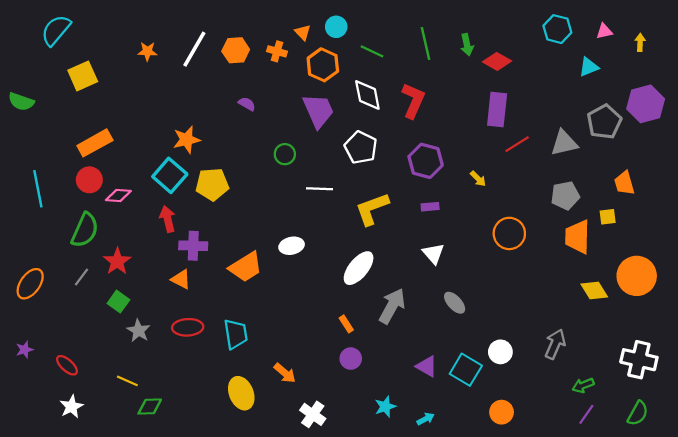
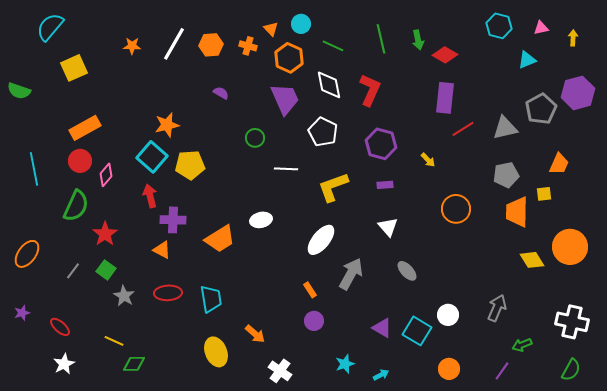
orange trapezoid: (624, 183) -> (559, 164), turned -140
pink diamond: (118, 195) -> (106, 175), turned -55
gray line: (82, 277) -> (73, 271), moved
purple line: (586, 414) -> (502, 371), moved

